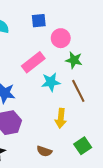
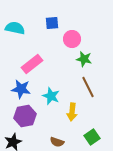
pink rectangle: (33, 62) -> (32, 64), moved
cyan star: (51, 82) -> (51, 96), moved, turned 30

